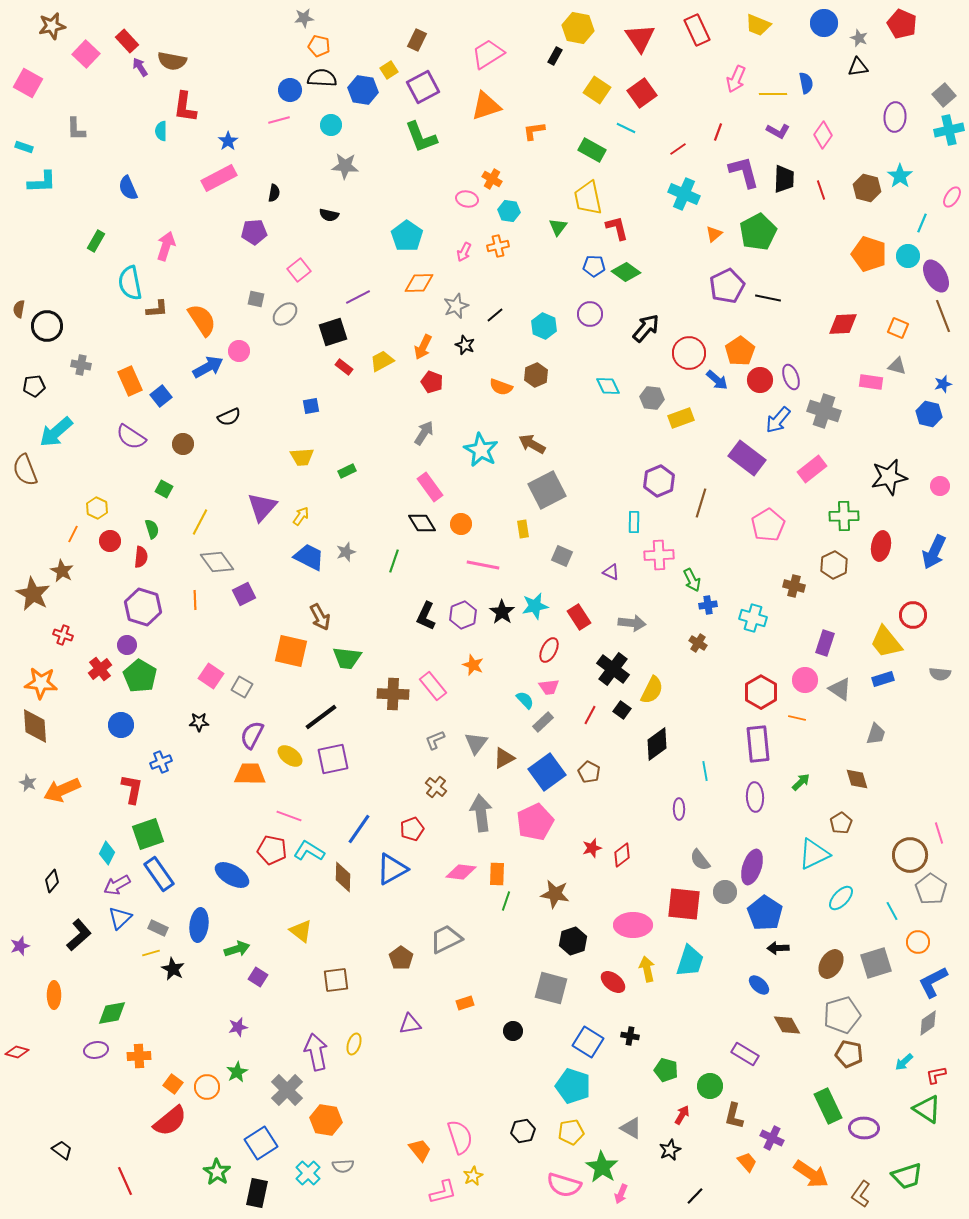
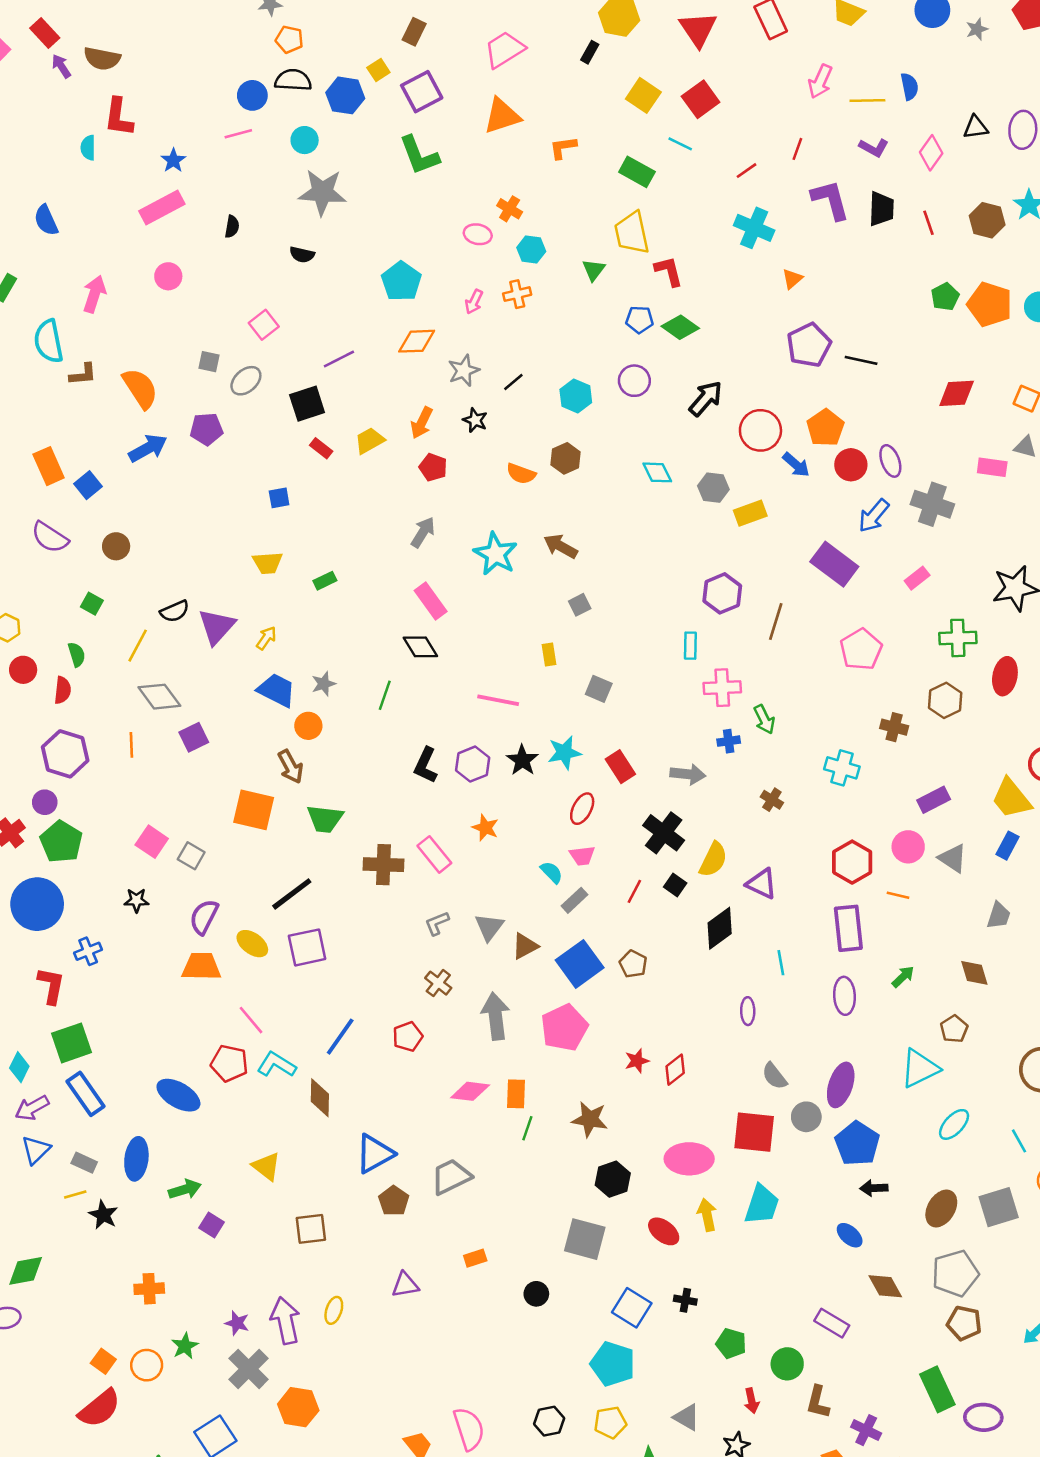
gray star: (859, 38) -> (977, 29), turned 30
black triangle: (858, 67) -> (976, 127), moved
gray star: (345, 166) -> (322, 192), size x1.4
purple pentagon: (254, 232) -> (206, 429), moved
green pentagon: (758, 232) -> (945, 297), moved, size x0.6
pink circle: (239, 351) -> (168, 276), moved
black semicircle: (229, 417) -> (175, 611), moved
pink rectangle: (812, 469) -> (917, 578), size x0.7
gray square: (547, 490) -> (580, 605), size x0.5
orange circle: (461, 524) -> (308, 726), moved
purple triangle: (611, 572) -> (762, 884), moved, size x1.5
blue cross: (708, 605) -> (729, 741), moved
purple rectangle: (825, 643) -> (934, 800), turned 45
blue rectangle: (883, 679) -> (1008, 846), turned -45
blue circle: (121, 725) -> (37, 904), size x1.6
pink line: (289, 816) -> (251, 1020), turned 30
blue triangle: (392, 869) -> (375, 1154), moved
purple star: (238, 1027) -> (237, 1323), moved, turned 30
orange cross: (139, 1056) -> (149, 1289), moved
red arrow: (682, 1115) -> (752, 1401), turned 138

